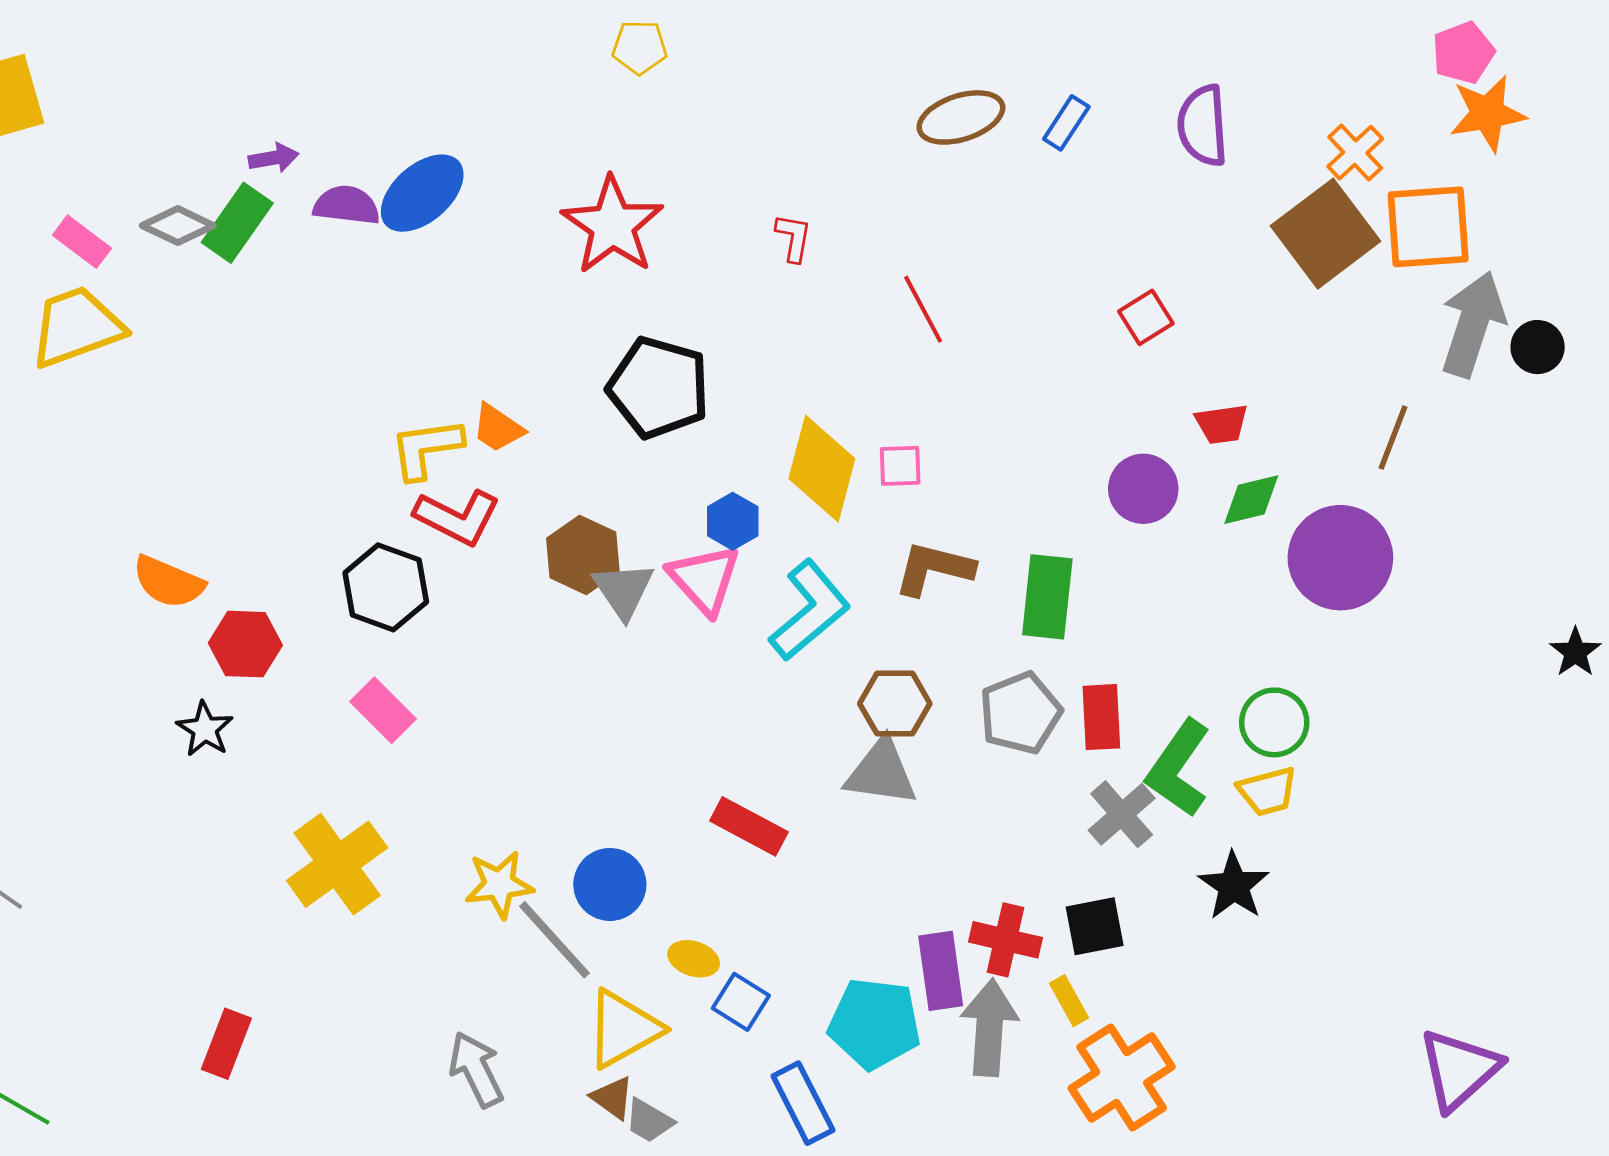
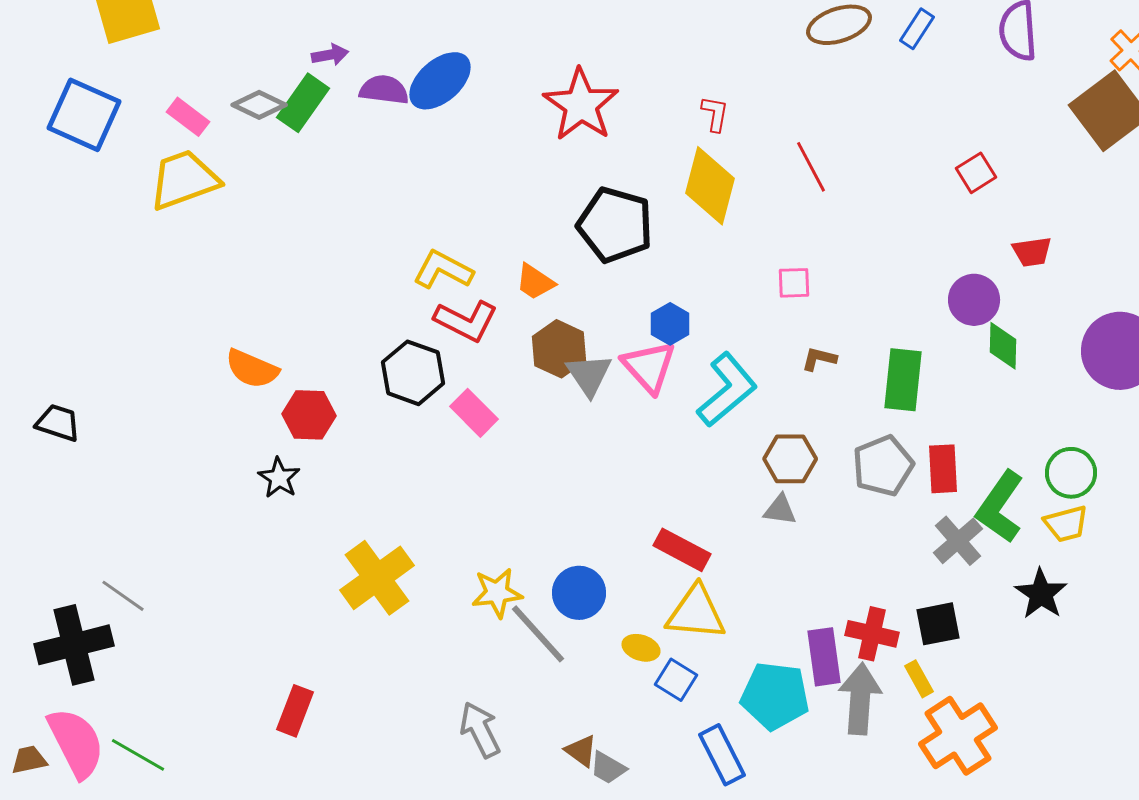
orange trapezoid: (498, 428) -> (535, 282), moved
yellow L-shape: (426, 448) -> (443, 270), turned 36
yellow diamond: (822, 469) -> (710, 186), moved
green diamond: (1251, 500) -> (1003, 346), moved, turned -75
brown L-shape: (934, 568) -> (819, 359), size x0.6
pink rectangle: (383, 710) -> (474, 413), moved
gray triangle: (881, 772) -> (780, 510), size x0.6
yellow triangle: (623, 1029) -> (696, 613), moved, turned 34

